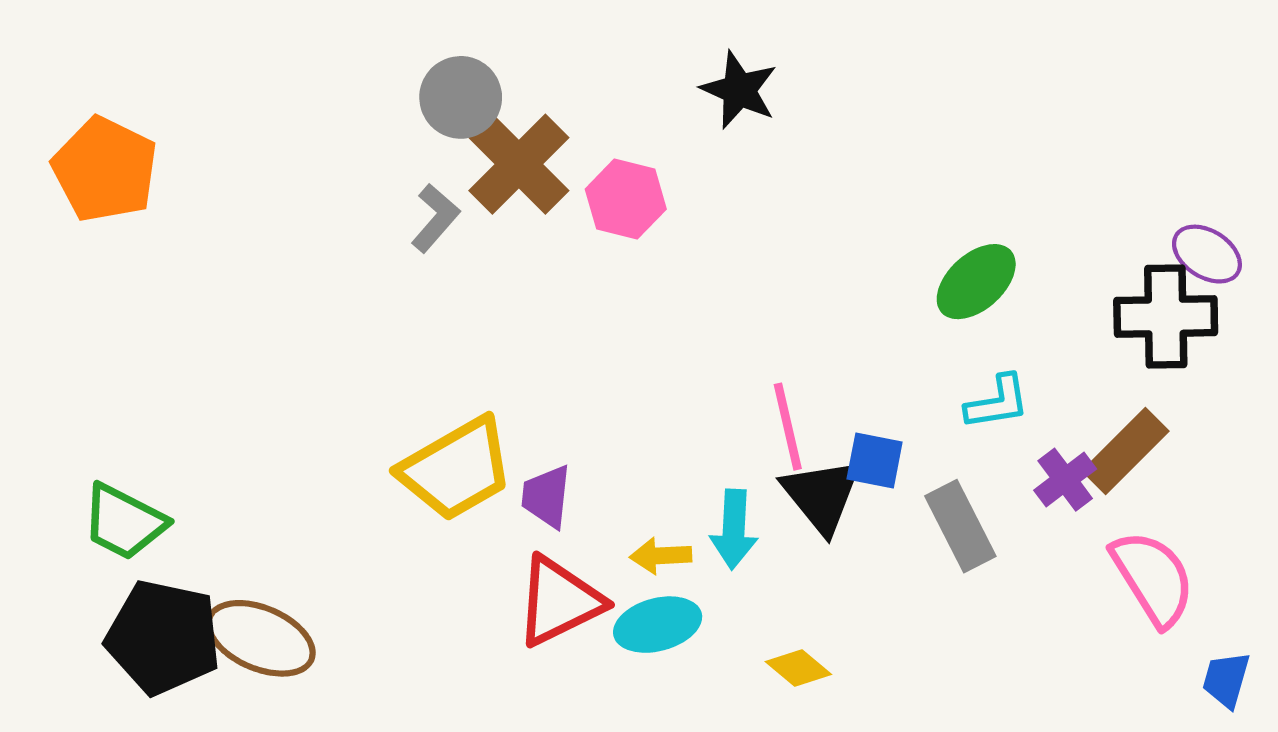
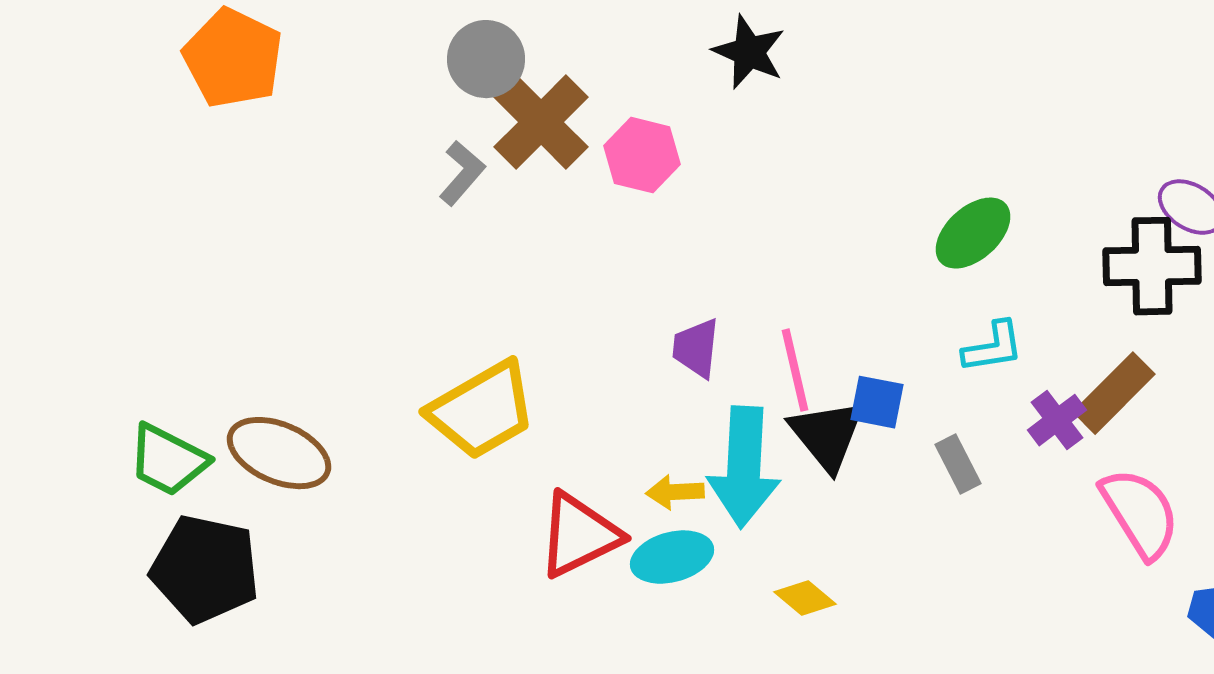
orange pentagon: (105, 169) -> (233, 58), moved
purple trapezoid: (546, 496) -> (696, 348), moved
gray rectangle: (960, 526) -> (958, 464), size x0.7
cyan arrow: (734, 529) -> (744, 467), size x1.6
brown ellipse: (261, 638) -> (279, 453), moved

